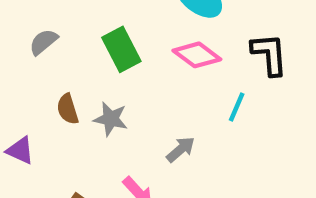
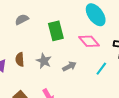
brown semicircle: (68, 109) -> (20, 59), moved
gray arrow: (181, 149) -> (69, 66), moved

